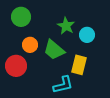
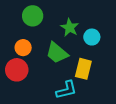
green circle: (21, 17) -> (33, 16), moved
orange circle: (30, 45) -> (23, 48), moved

